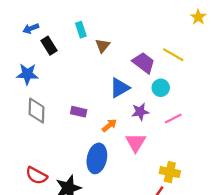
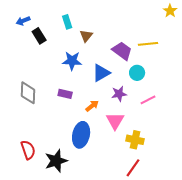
yellow line: (173, 55) -> (148, 44), turned -36
blue star: (27, 74) -> (72, 61), moved
yellow cross: (170, 172) -> (135, 140), moved
red semicircle: (36, 176) -> (28, 150), turned -138

